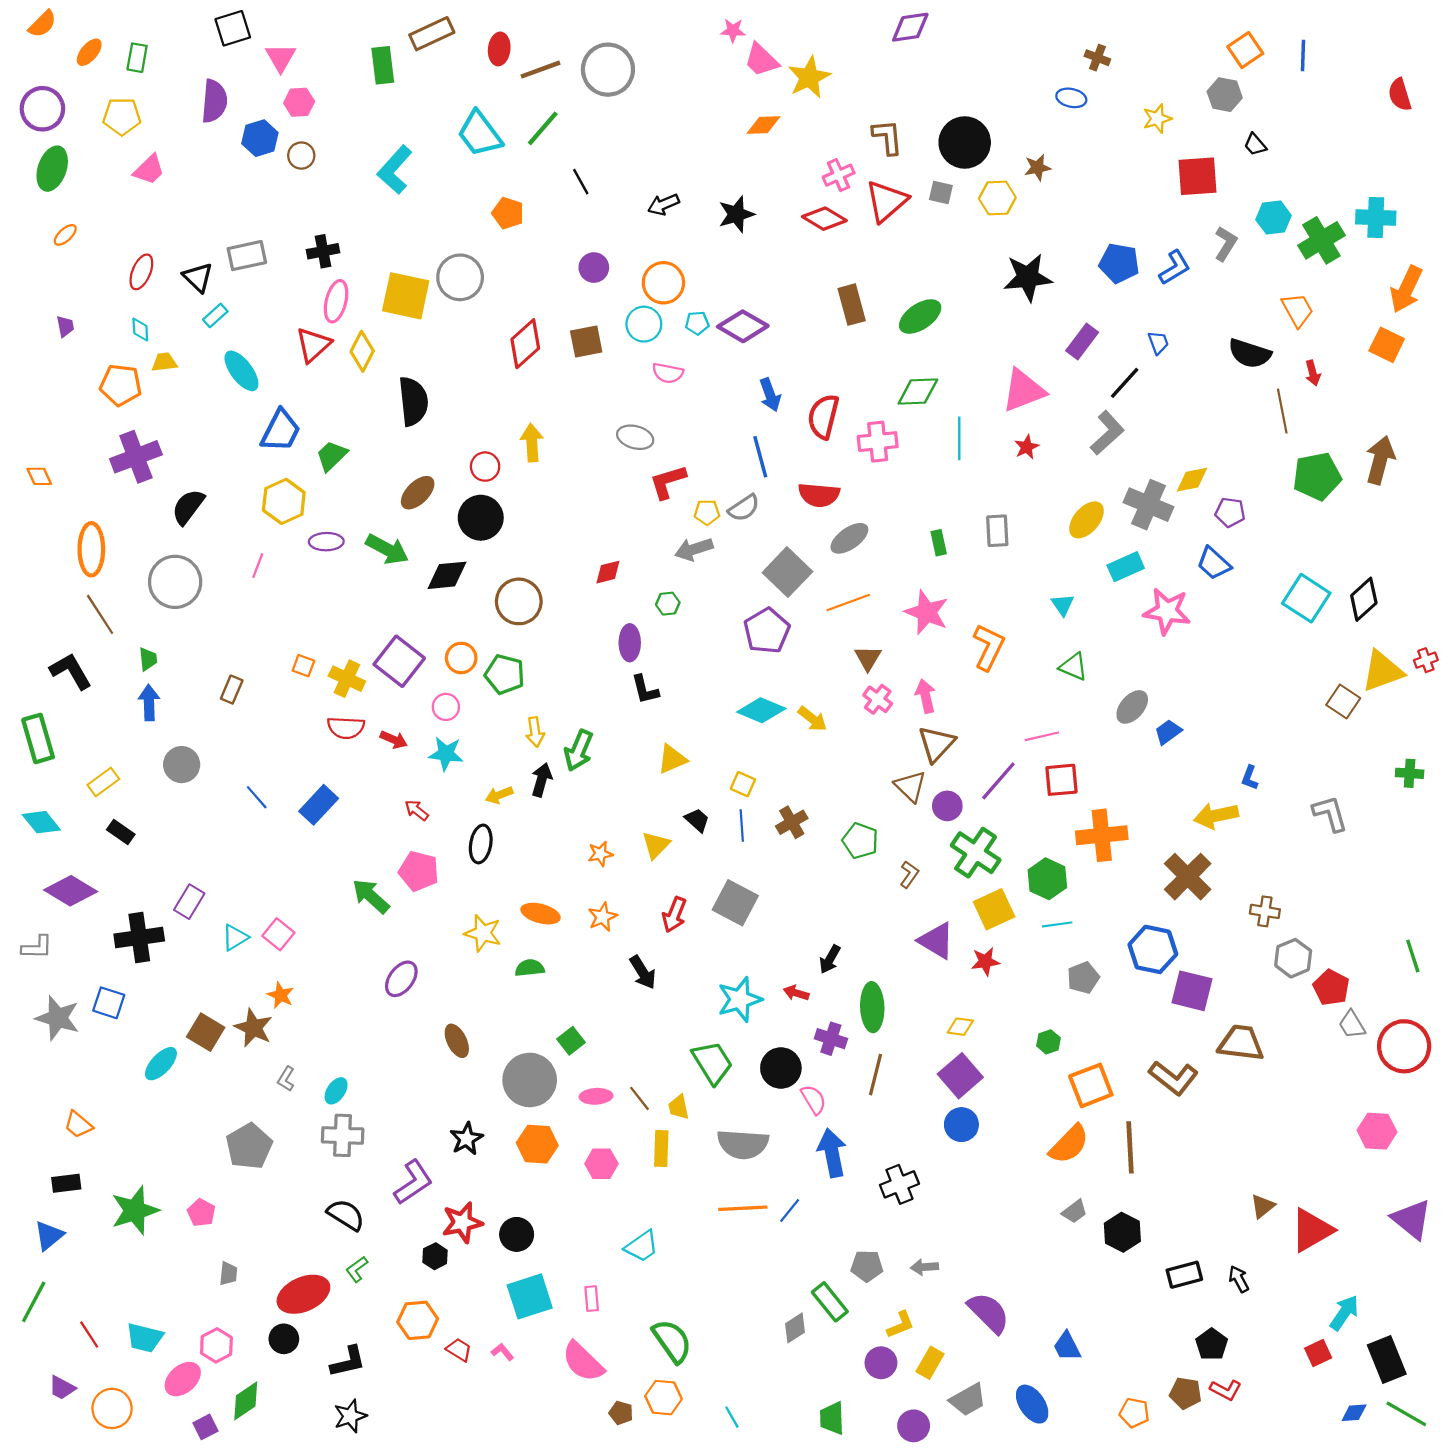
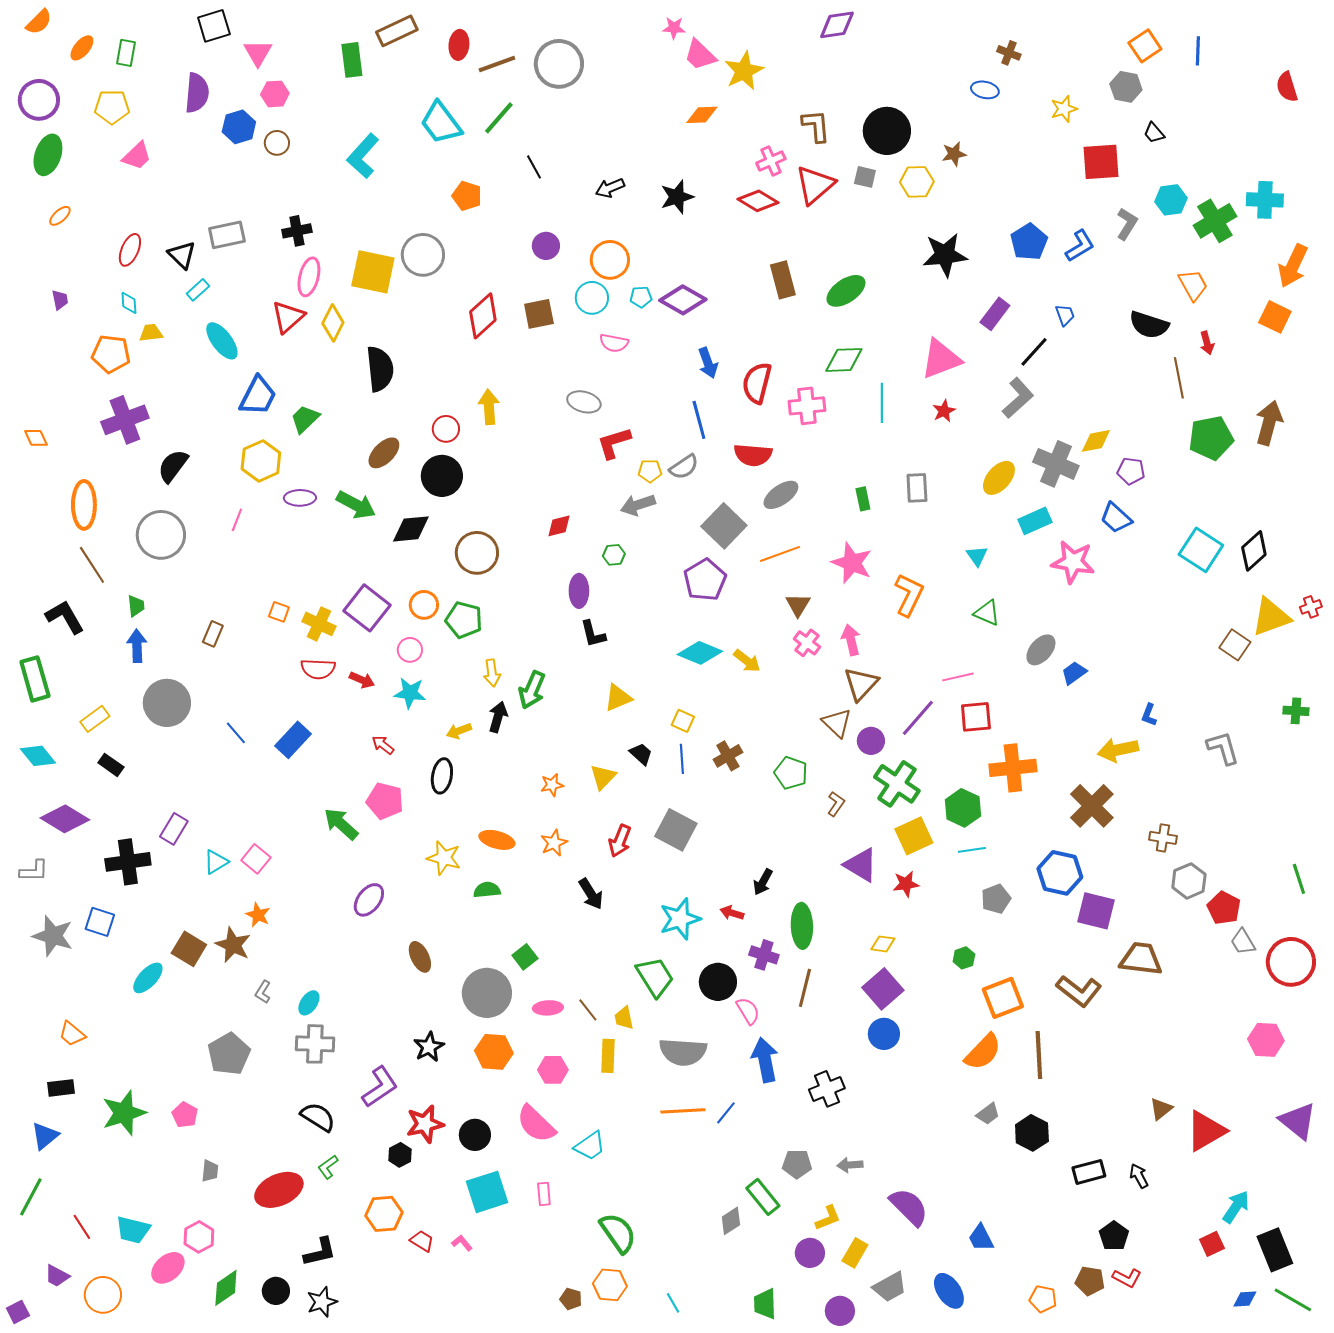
blue pentagon: (1119, 263) -> (1029, 242), turned 30
gray circle: (182, 765) -> (167, 703), size x1.4
black circle: (284, 1339) -> (276, 1291), moved
pink semicircle: (583, 1362) -> (536, 1124), moved
purple square: (206, 1427) -> (18, 1312), moved

